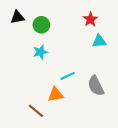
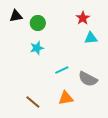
gray semicircle: (96, 86) -> (88, 79), turned -36
orange triangle: (56, 94) -> (66, 98), moved

